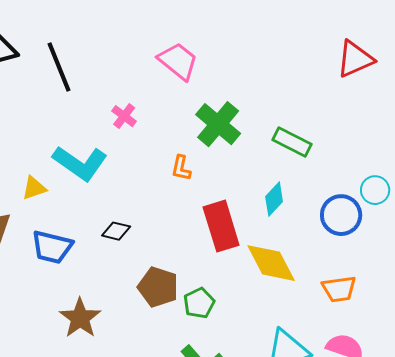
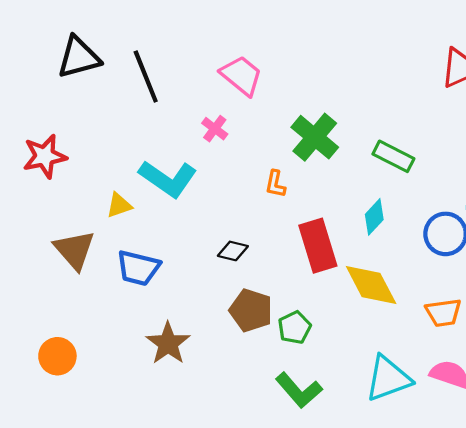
pink trapezoid: (178, 61) -> (241, 75), moved
black diamond: (116, 231) -> (233, 251), moved

